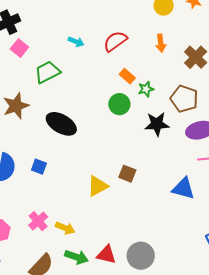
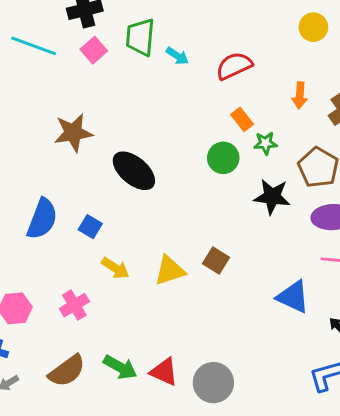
orange arrow: (161, 43) -> (300, 95), moved
green trapezoid: (47, 72) -> (140, 37), moved, turned -68
yellow arrow: (65, 228) -> (115, 268), moved

